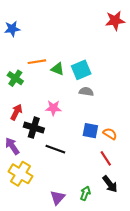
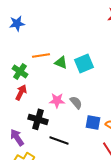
gray semicircle: (86, 92) -> (76, 102), moved, turned 40
red arrow: (16, 112) -> (21, 92), moved

